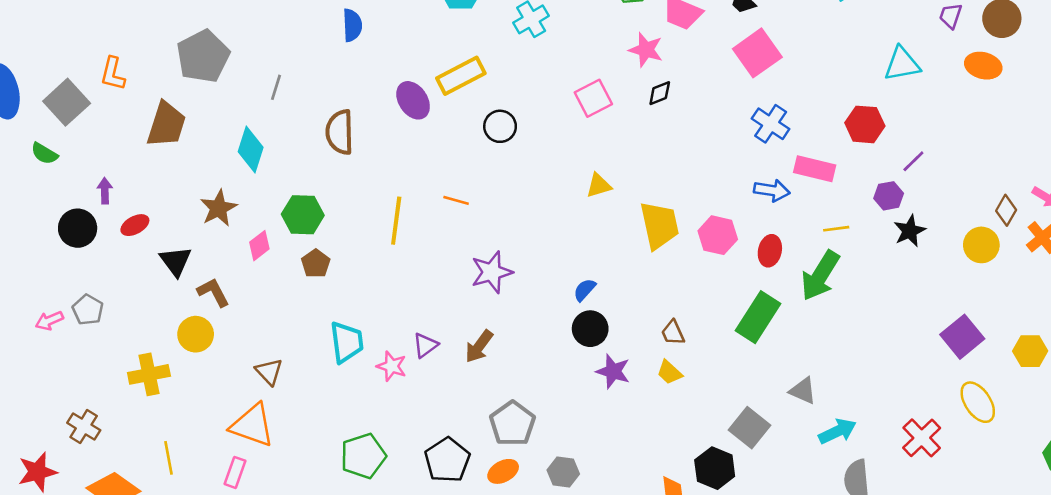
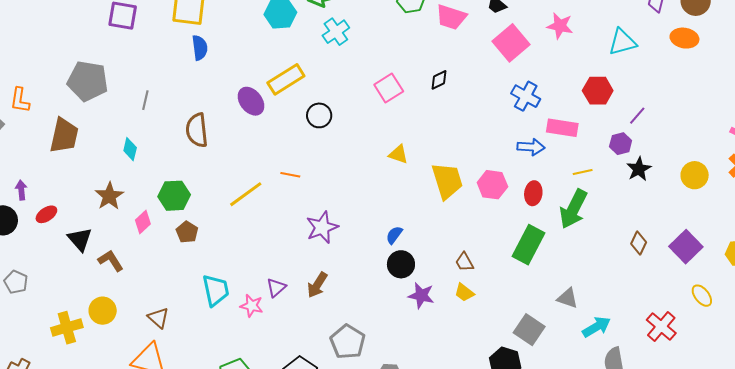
pink star: (646, 50) -> (560, 26), moved
gray pentagon: (203, 56) -> (88, 81), turned -30
cyan diamond: (251, 149) -> (130, 149), size x0.7
yellow triangle: (599, 185) -> (398, 154), turned 40
brown diamond: (1006, 210) -> (639, 243), moved
yellow line: (396, 221) -> (246, 194), turned 51
yellow circle: (196, 334) -> (103, 311), moved
yellow ellipse: (978, 402) -> (702, 296), size x0.7

